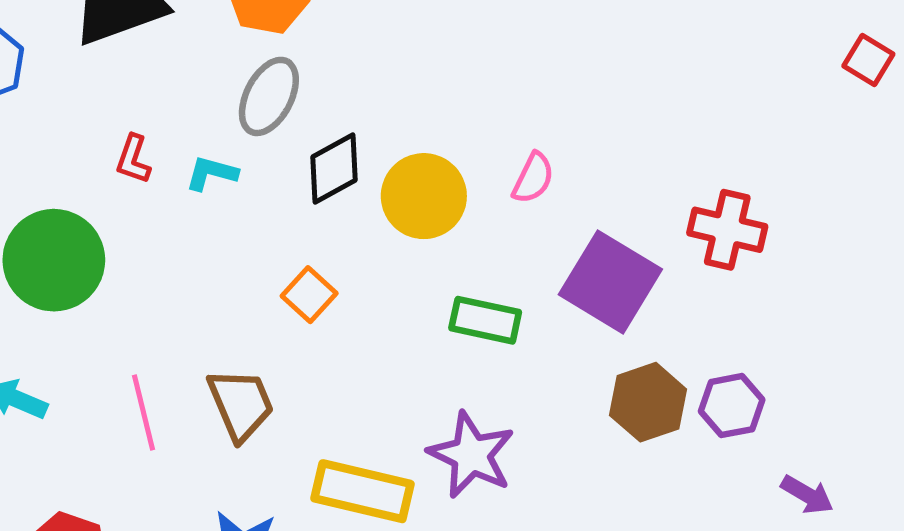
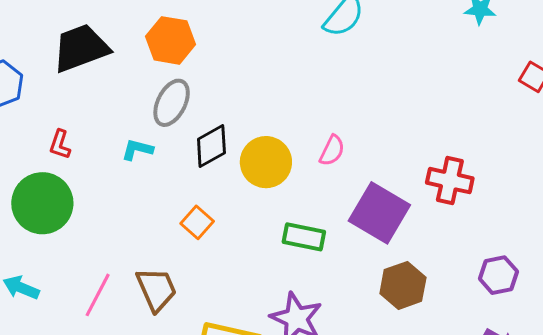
red L-shape: (133, 159) -> (60, 144), moved
purple hexagon: (732, 406) -> (498, 275), moved
pink line: (144, 412) -> (98, 295), turned 42

